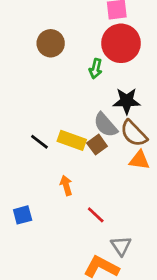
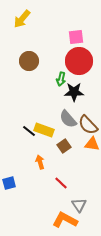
black star: (127, 101) -> (74, 92), moved
black line: (39, 142) -> (29, 131), moved
brown square: (97, 145) -> (64, 146), moved

